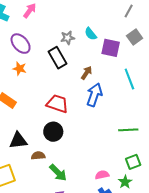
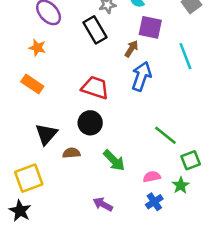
purple square: (111, 48) -> (150, 27), moved
orange star: (19, 69) -> (37, 48), moved
green line: (128, 130) -> (165, 135), moved, turned 42
black triangle: (18, 141) -> (46, 134), turned -42
green arrow: (58, 173) -> (114, 160), moved

